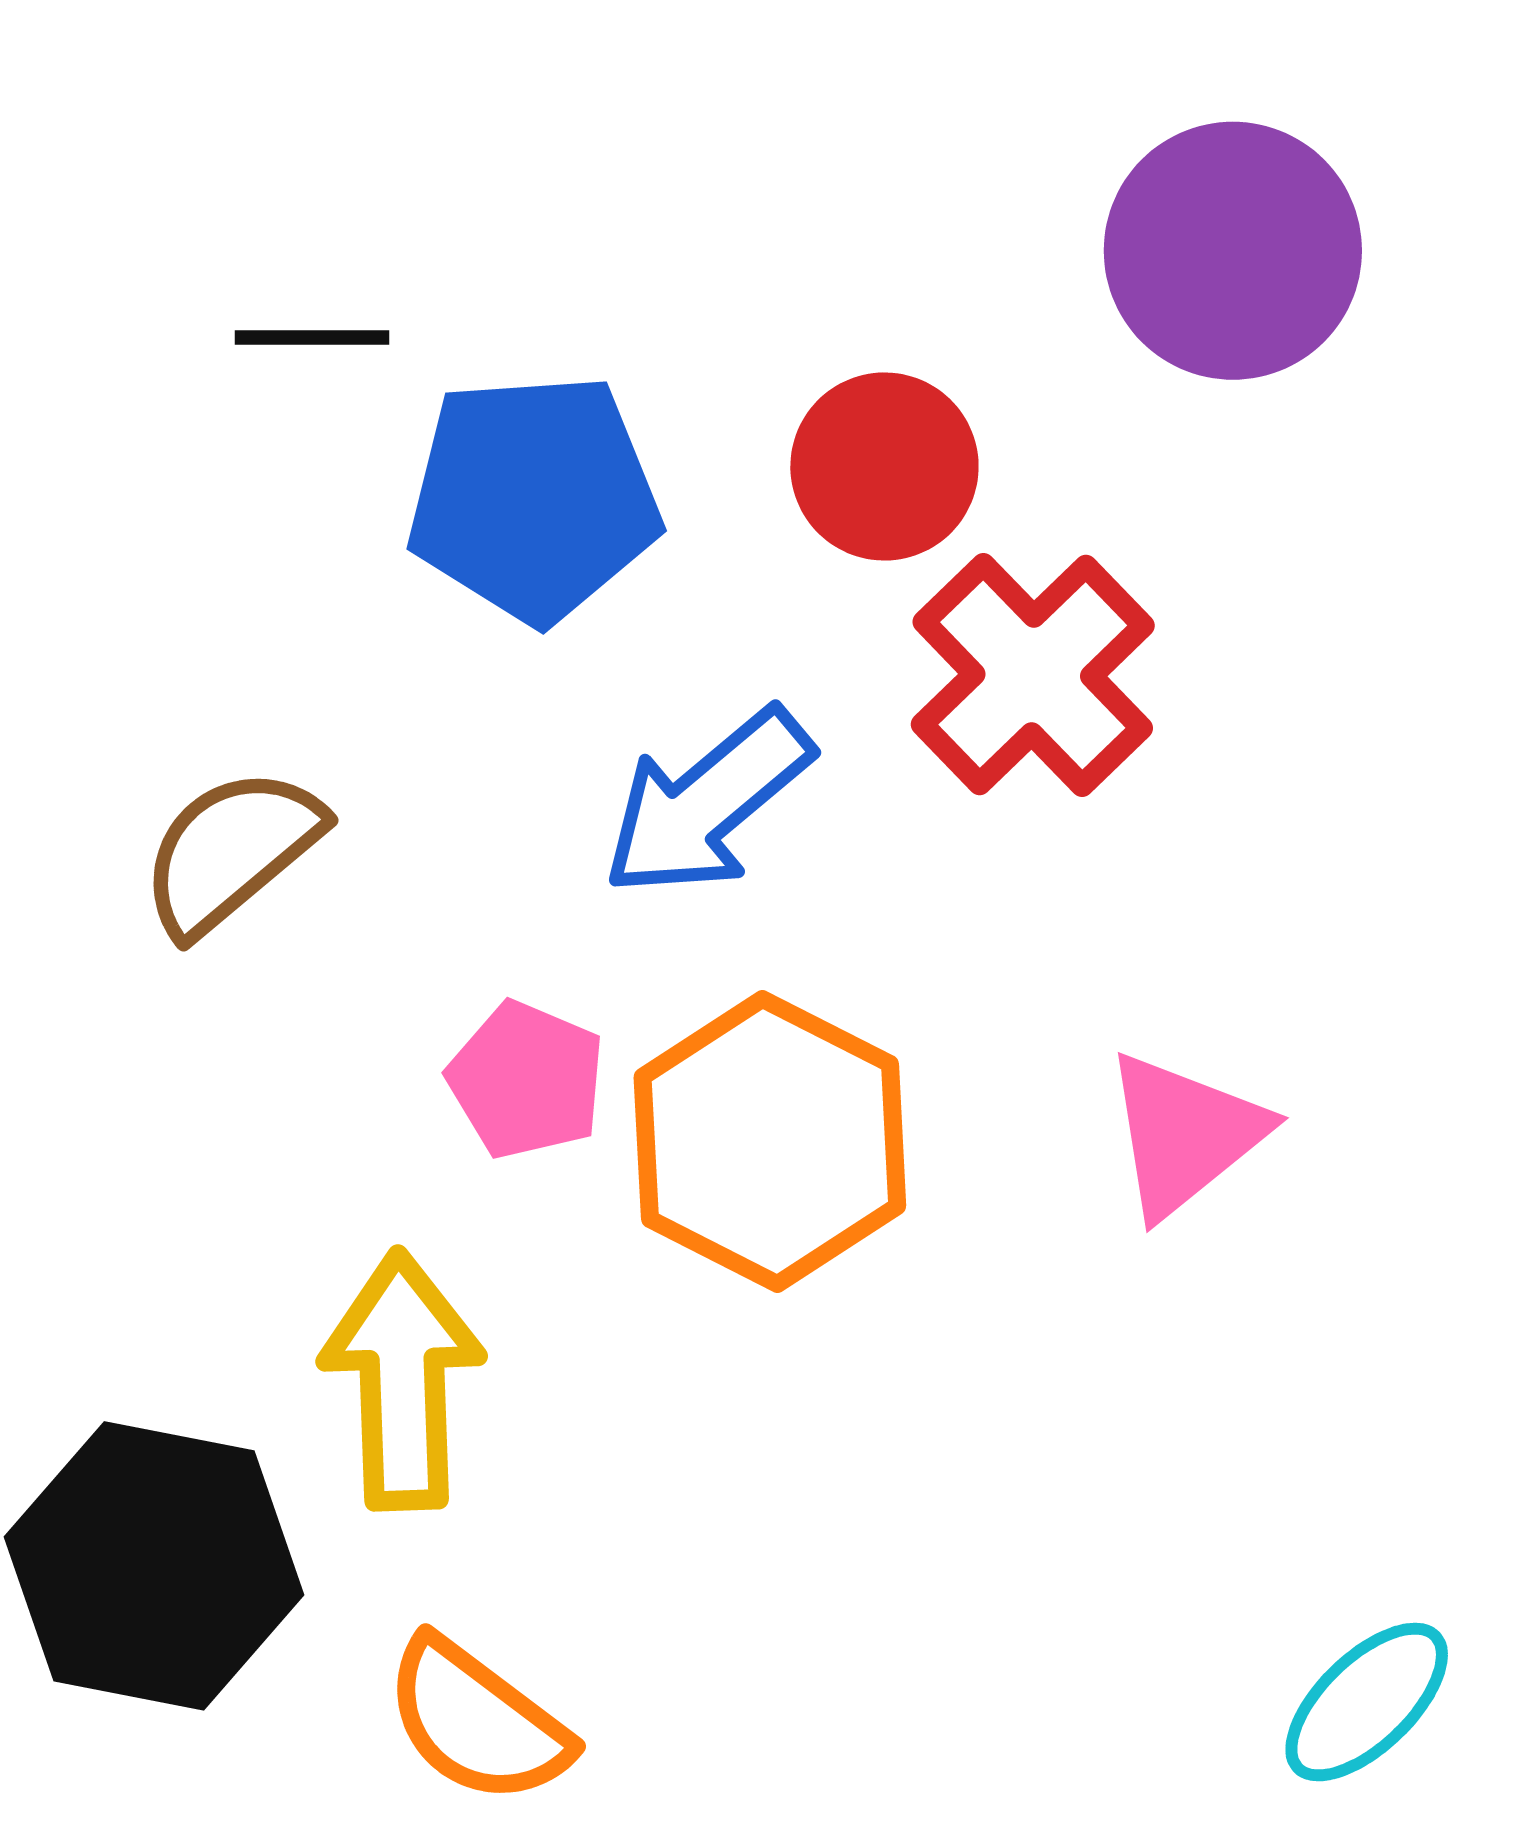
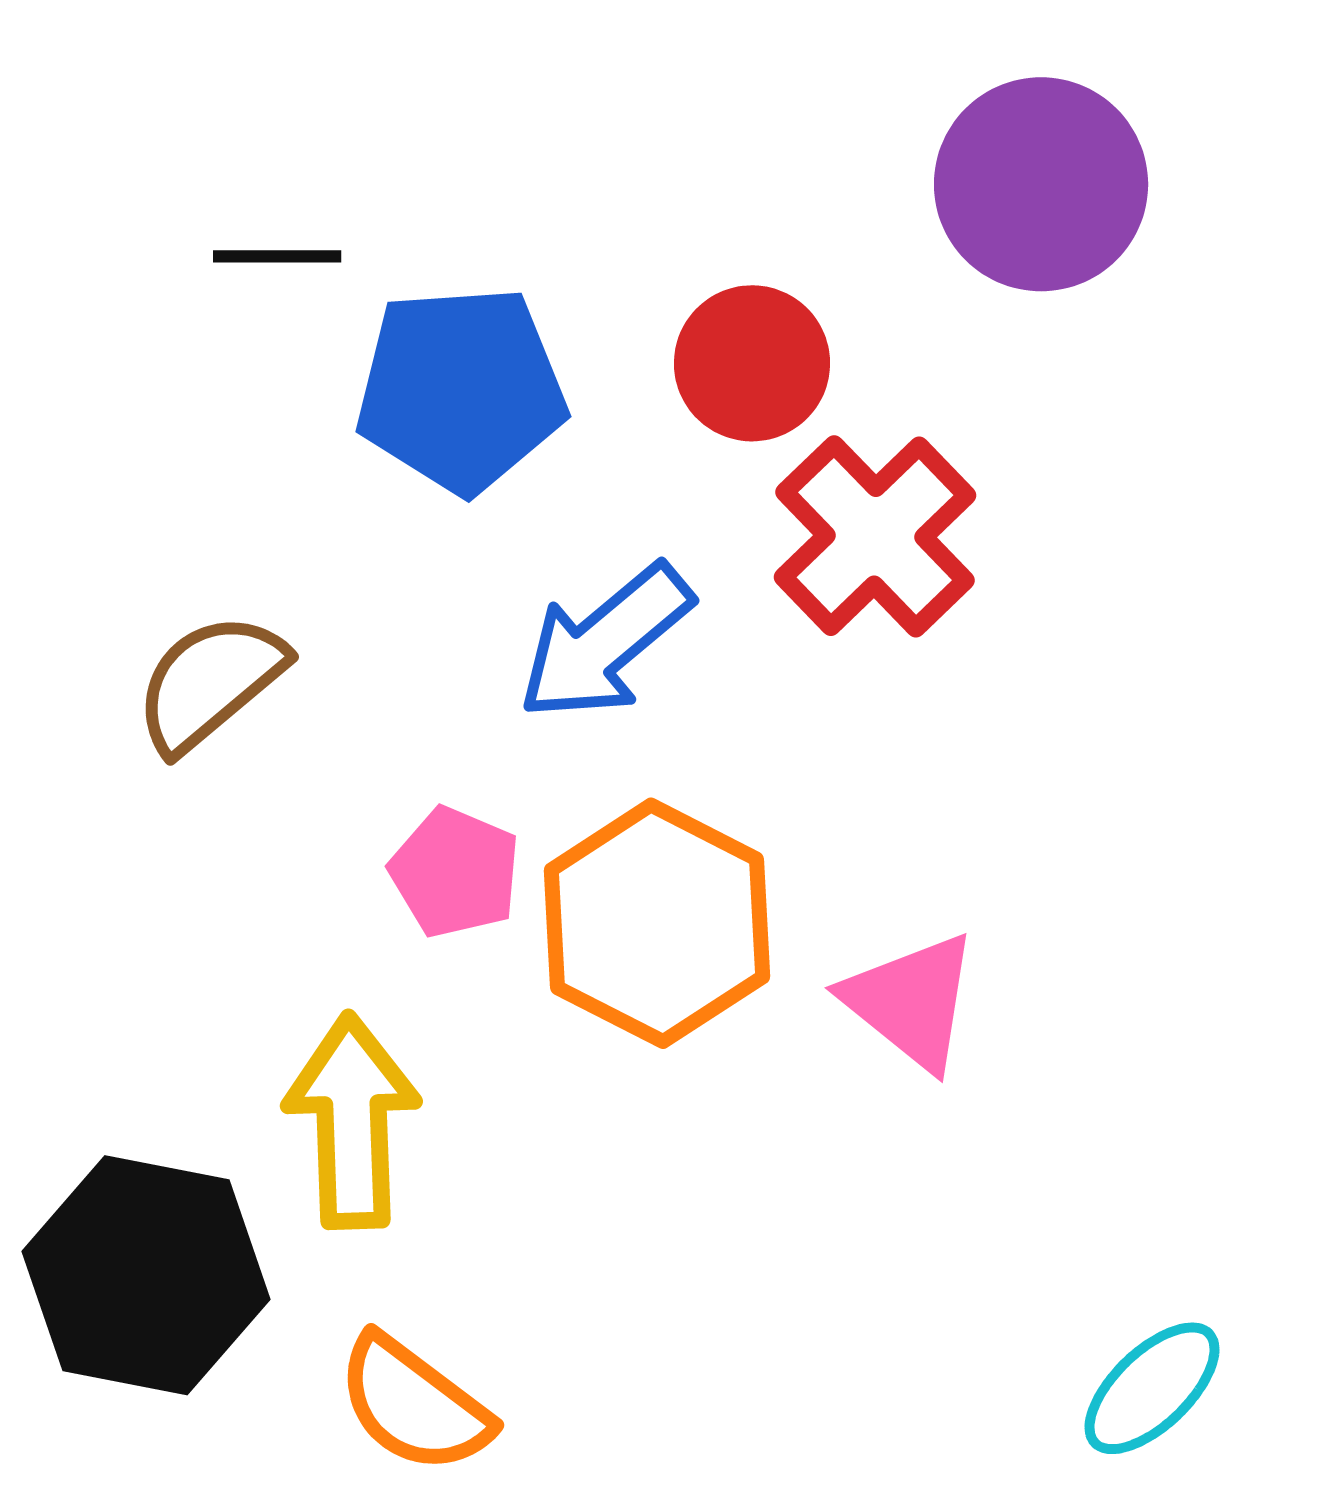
pink triangle: (1185, 1134) -> (911, 1001), moved, turned -42

